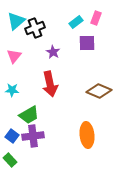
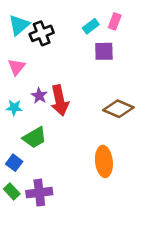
purple star: (53, 52) -> (39, 96), moved
purple cross: (33, 136) -> (39, 193), moved

